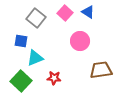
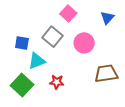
blue triangle: (88, 12) -> (107, 18), moved, turned 40
gray square: (36, 18) -> (52, 37), moved

